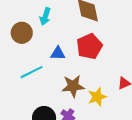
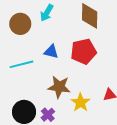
yellow star: (97, 97) -> (80, 102), turned -30

